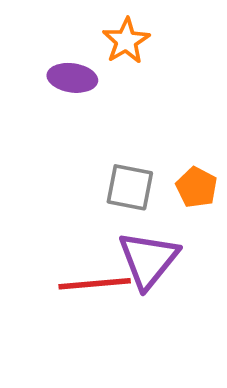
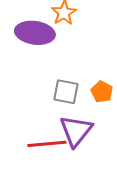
purple ellipse: (72, 78) -> (35, 33), size x1.5

